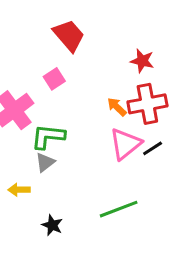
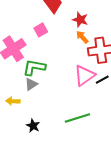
red star: (142, 61) -> (80, 20), moved
orange arrow: (117, 107) -> (82, 37), moved

